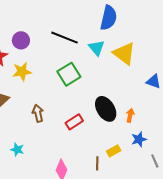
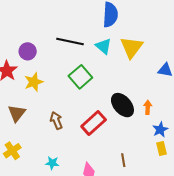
yellow triangle: (124, 53) -> (132, 47), turned 40
red rectangle: (74, 122) -> (94, 123), size x1.4
cyan star: (17, 149) -> (52, 163), moved
yellow rectangle: (114, 151) -> (162, 148), moved, turned -64

